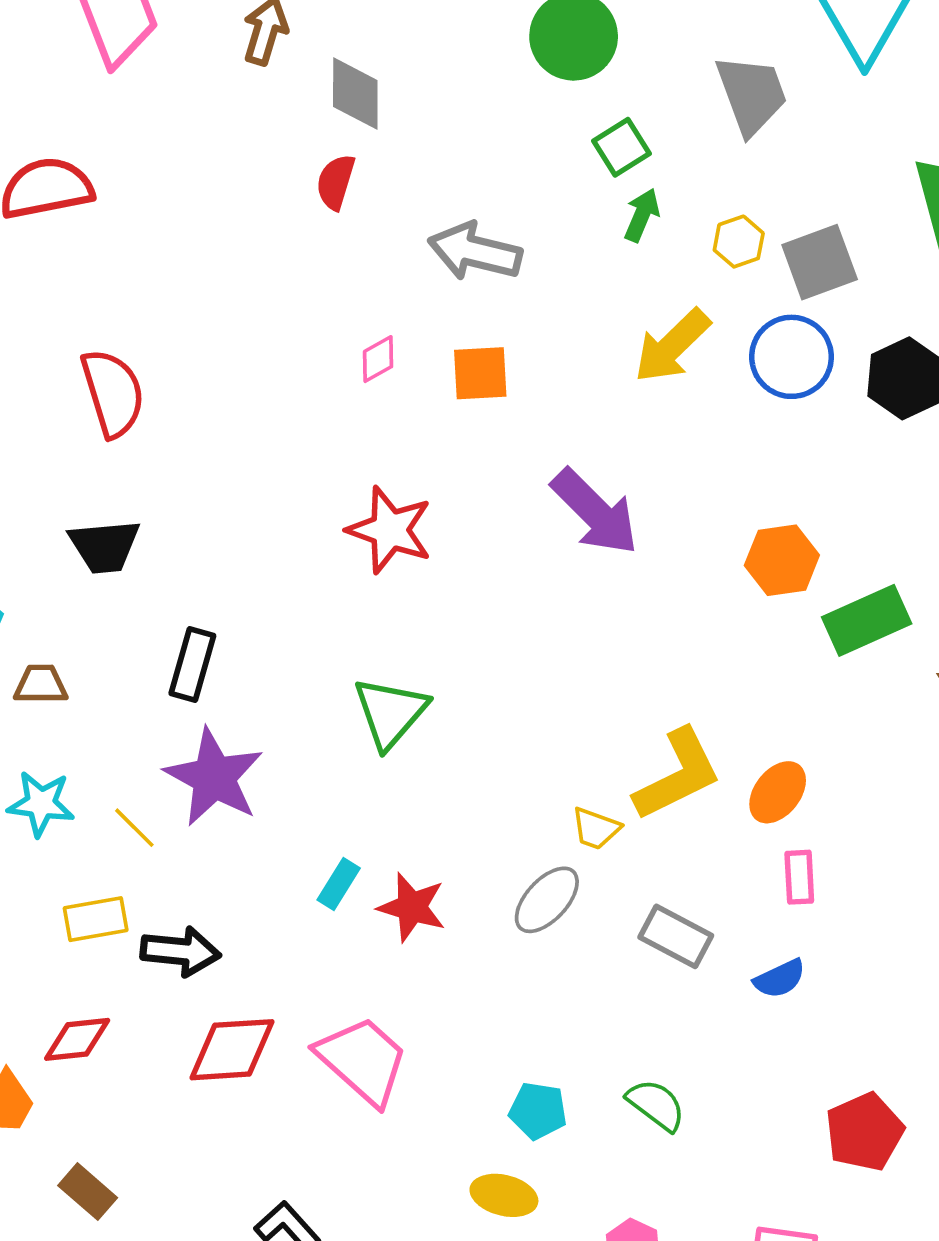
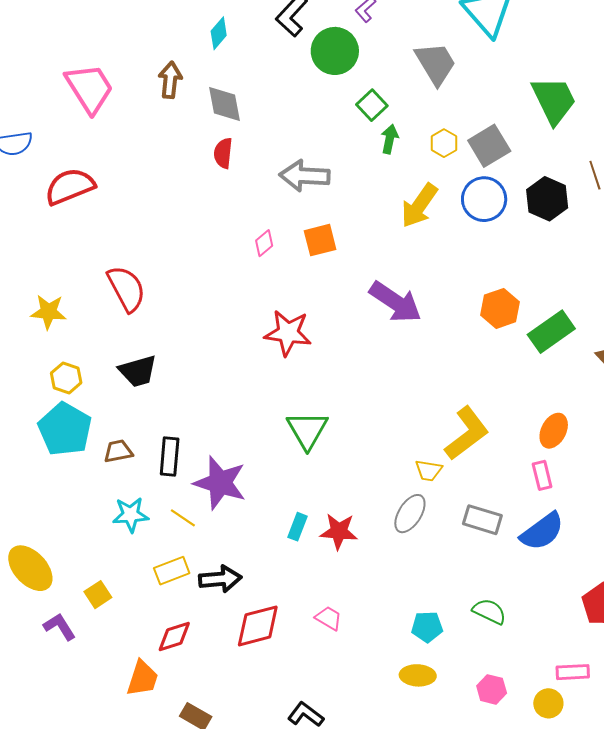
black rectangle: (192, 665) -> (170, 456), moved
orange ellipse: (778, 792) -> (554, 431), moved
blue semicircle: (780, 979) -> (542, 531), size x1.6
pink trapezoid: (363, 1060) -> (328, 618), size x0.5

